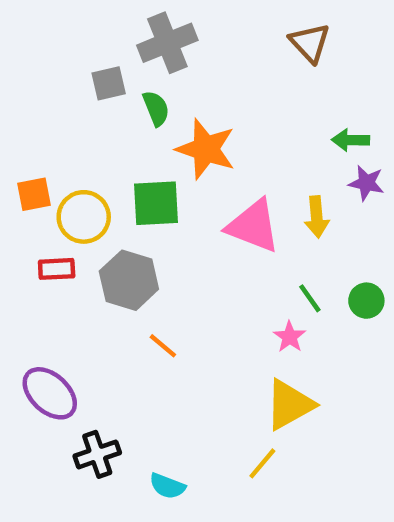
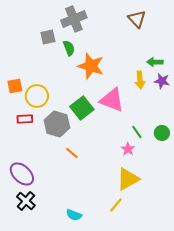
green square: (156, 203) -> (82, 108), moved, turned -35
yellow arrow: (317, 217) -> (140, 80), moved
black cross: (97, 454) -> (26, 201), moved, turned -30

